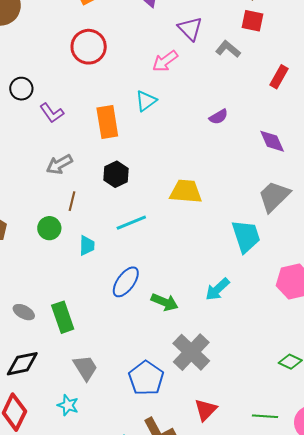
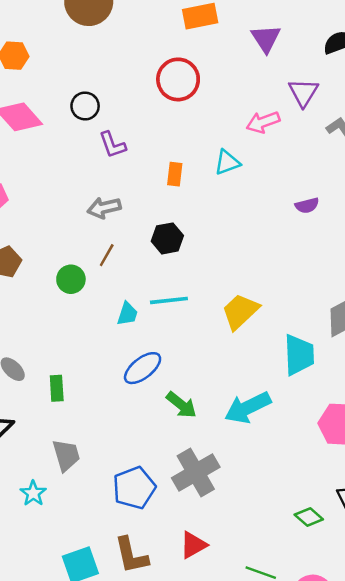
orange rectangle: (107, 122) -> (175, 174), size x0.6
yellow trapezoid: (186, 192) -> (240, 311), moved, turned -64
cyan trapezoid: (87, 246) -> (127, 314), moved
cyan arrow: (217, 289) -> (248, 408), size x1.4
green rectangle: (63, 317) -> (57, 388), size x0.7

